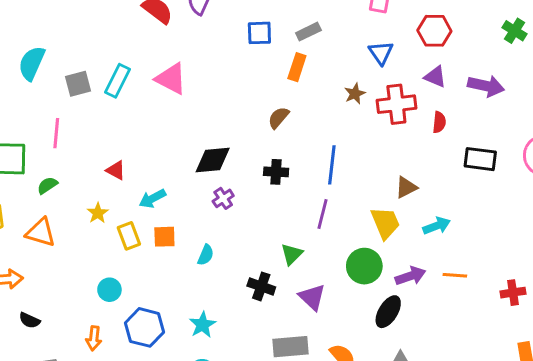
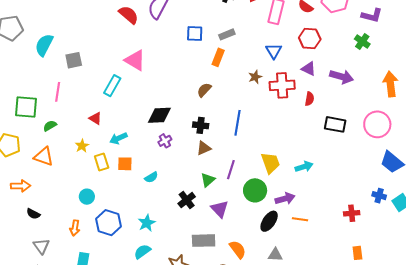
cyan rectangle: (117, 81) -> (112, 86), moved
brown triangle: (406, 187) -> (204, 148), moved
purple line: (322, 214) -> (231, 170), moved
cyan semicircle: (206, 255) -> (151, 177), turned 32
orange line: (455, 275) -> (300, 219), moved
black cross: (261, 286) -> (187, 200), turned 30

